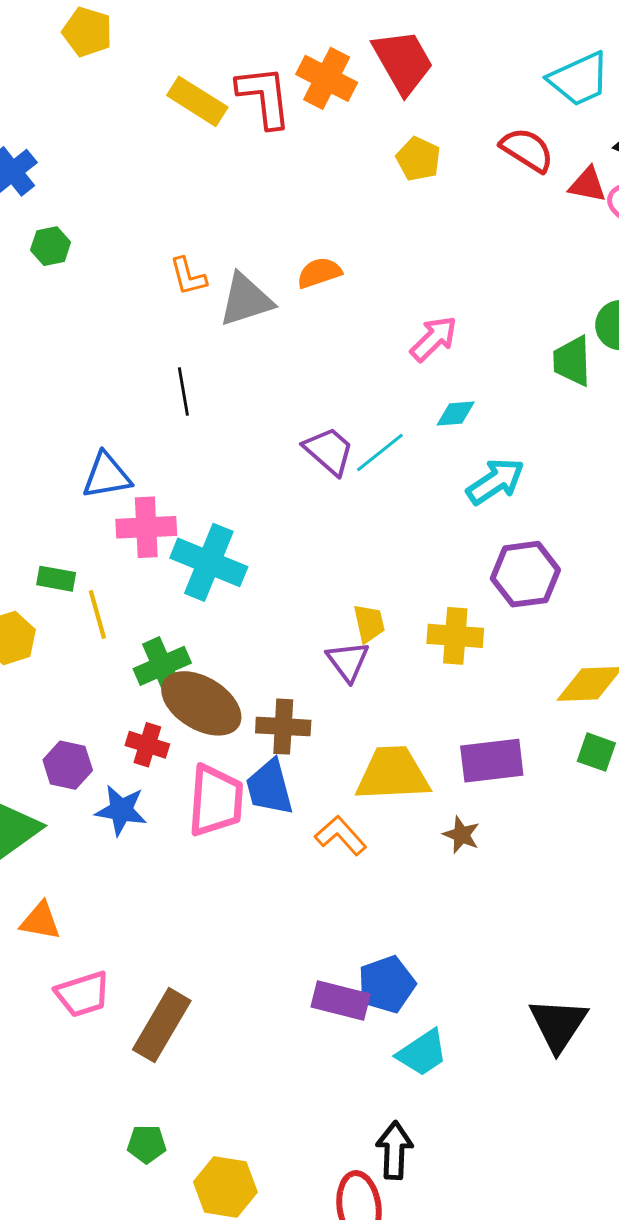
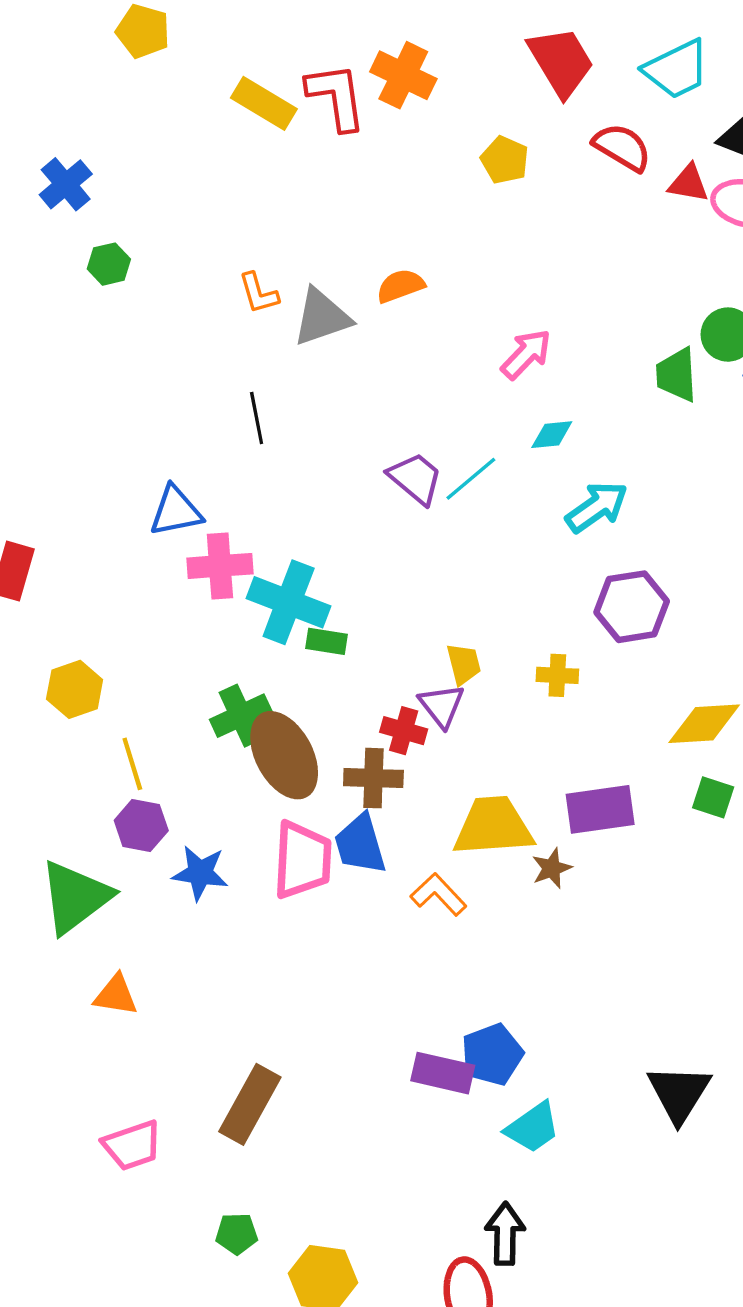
red trapezoid: (403, 62) -> (561, 62), moved
green rectangle: (56, 579) -> (327, 641), moved
yellow line: (97, 614) -> (132, 764), moved
yellow cross: (455, 636) -> (557, 675), size x0.7
brown ellipse: (201, 703) -> (284, 755), turned 32
red cross: (147, 745) -> (404, 731), moved
brown star: (461, 835) -> (552, 868), moved, turned 30
pink trapezoid: (83, 994) -> (132, 1145), moved

